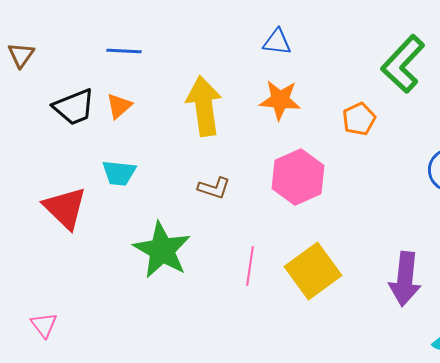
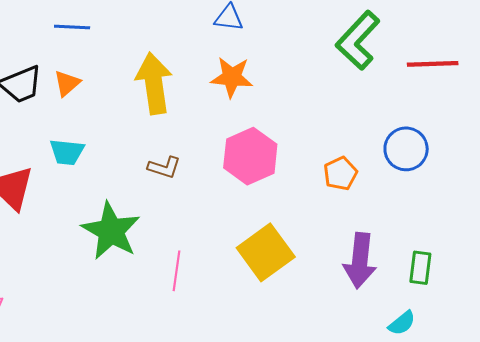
orange pentagon: (359, 119) -> (340, 173), moved
pink line: (250, 266) -> (177, 271), moved

